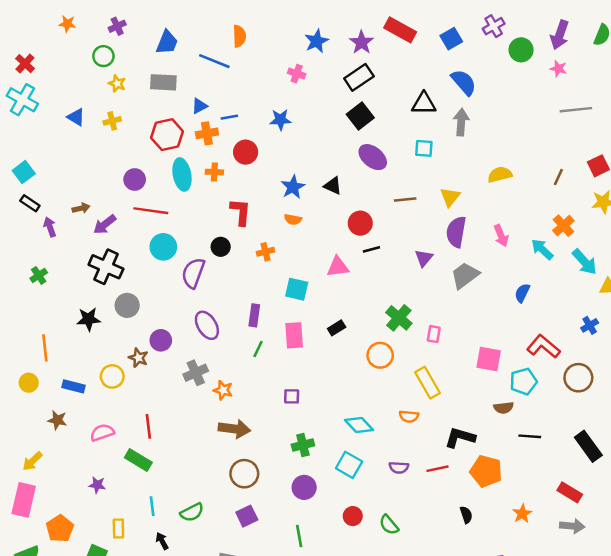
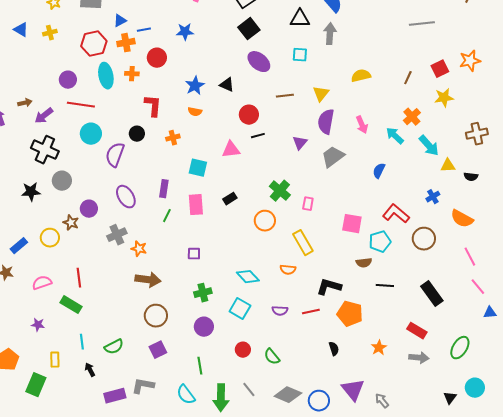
blue rectangle: (74, 386) -> (19, 246), turned -54

